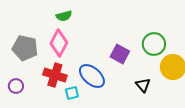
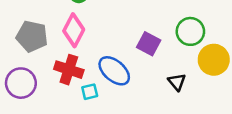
purple circle: (16, 86) -> (21, 83), size x1.6

